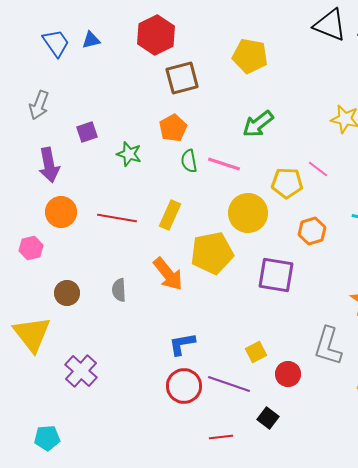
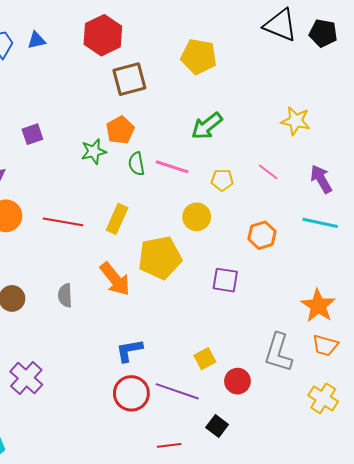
green star: (129, 154) -> (94, 152), moved, turned -30
yellow pentagon: (287, 183) -> (222, 180), moved, size x0.7
yellow circle: (248, 213) -> (197, 217), size x0.7
purple square: (276, 275) -> (225, 280), size x0.7

